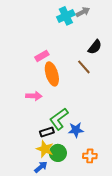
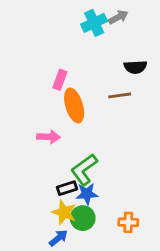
black semicircle: (95, 47) -> (135, 67), turned 49
pink rectangle: (42, 56) -> (60, 80), turned -40
brown line: (84, 67) -> (120, 95), turned -56
blue star: (76, 130) -> (87, 194), moved

